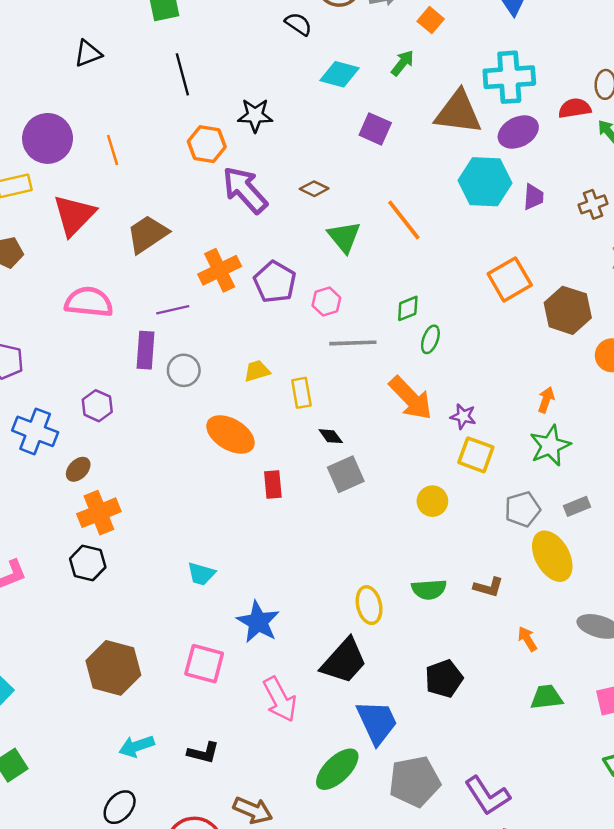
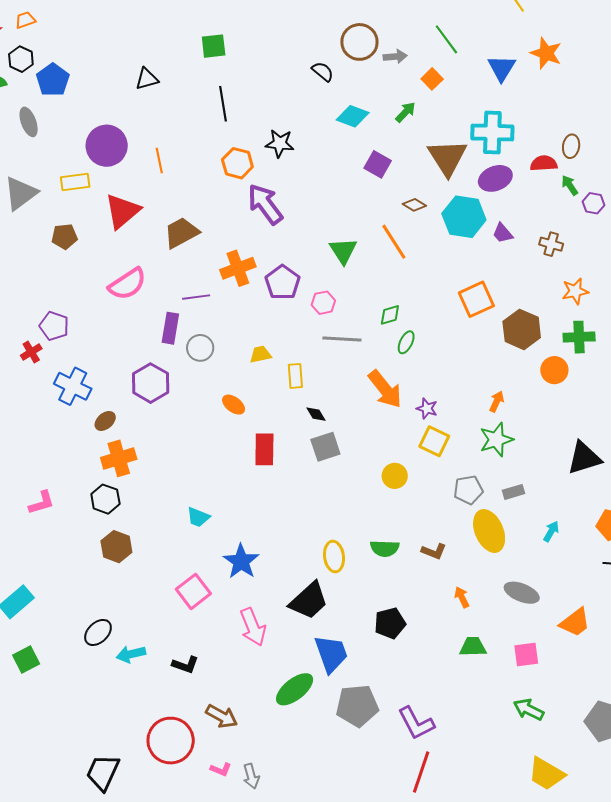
brown triangle: (458, 112) -> (447, 157), turned 45
brown diamond: (314, 189) -> (414, 205), moved
purple trapezoid: (533, 197) -> (503, 233), turned 130
brown cross: (593, 204) -> (551, 244), turned 30
pink semicircle: (89, 302) -> (127, 284), turned 135
purple hexagon: (97, 406) -> (151, 383), moved, size x1.5
orange ellipse: (230, 434) -> (234, 405), size x0.6
red rectangle: (273, 485) -> (264, 449), size x1.4
pink square: (204, 664) -> (193, 591), turned 32
brown hexagon: (113, 668) -> (116, 547), moved, size x0.7
black ellipse: (120, 807) -> (98, 632), moved

